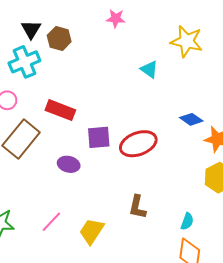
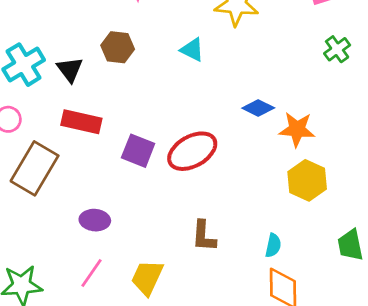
black triangle: (31, 29) -> (70, 69), moved
brown hexagon: (59, 39) -> (118, 47), moved
purple square: (99, 137) -> (138, 151), turned 35
purple ellipse: (69, 164) -> (95, 220), moved

